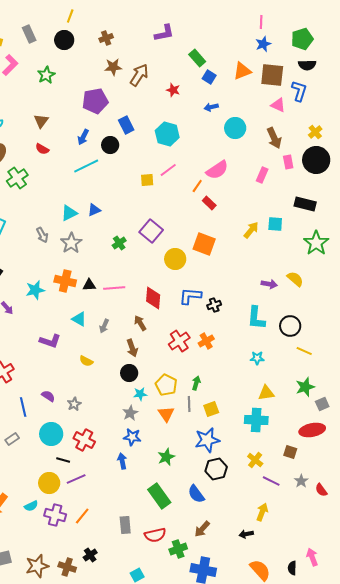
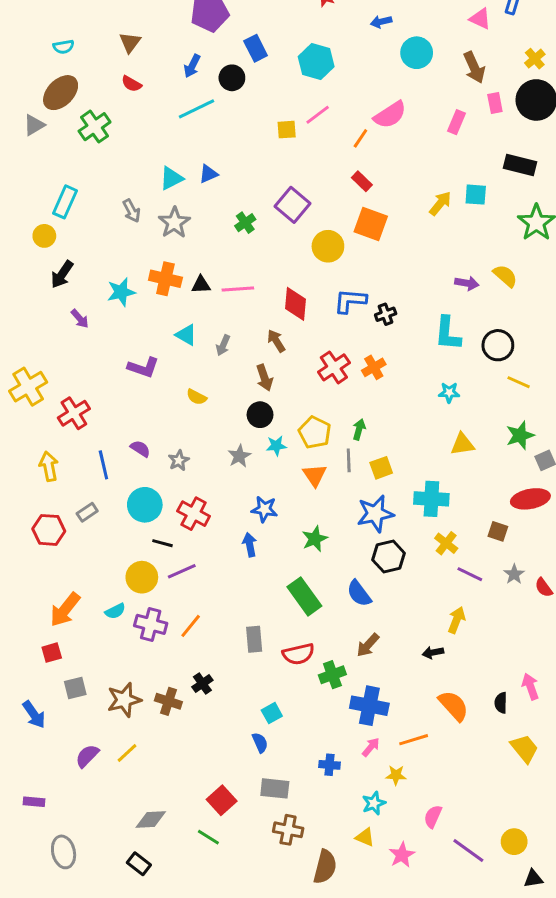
red rectangle: (209, 203) -> (362, 181), moved
gray star: (130, 413) -> (239, 456), moved
cyan cross: (256, 420) -> (431, 499), moved

